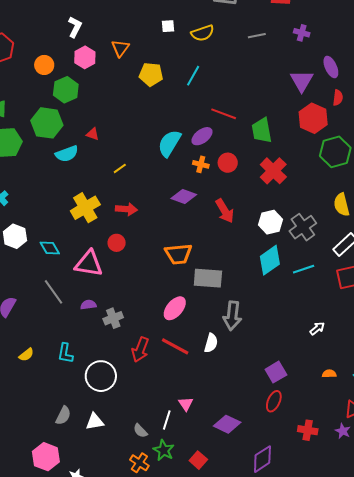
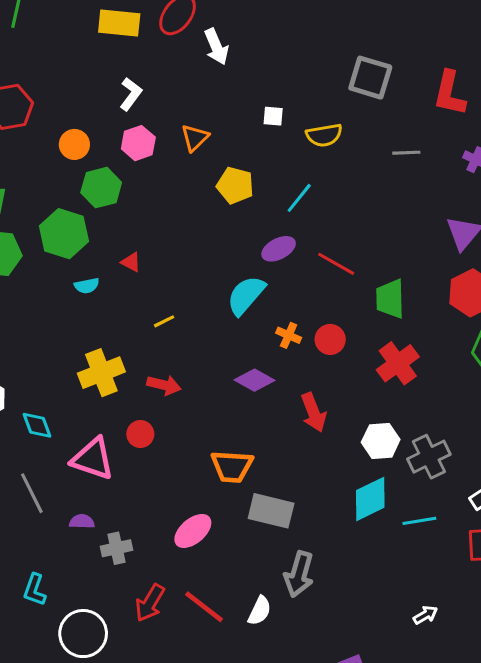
purple ellipse: (202, 136) -> (279, 249), moved
cyan semicircle: (67, 154) -> (87, 286), size x0.7
pink ellipse: (175, 308) -> (193, 531), moved

